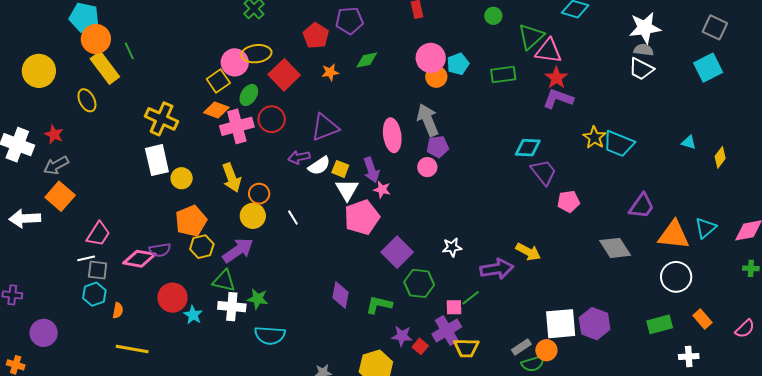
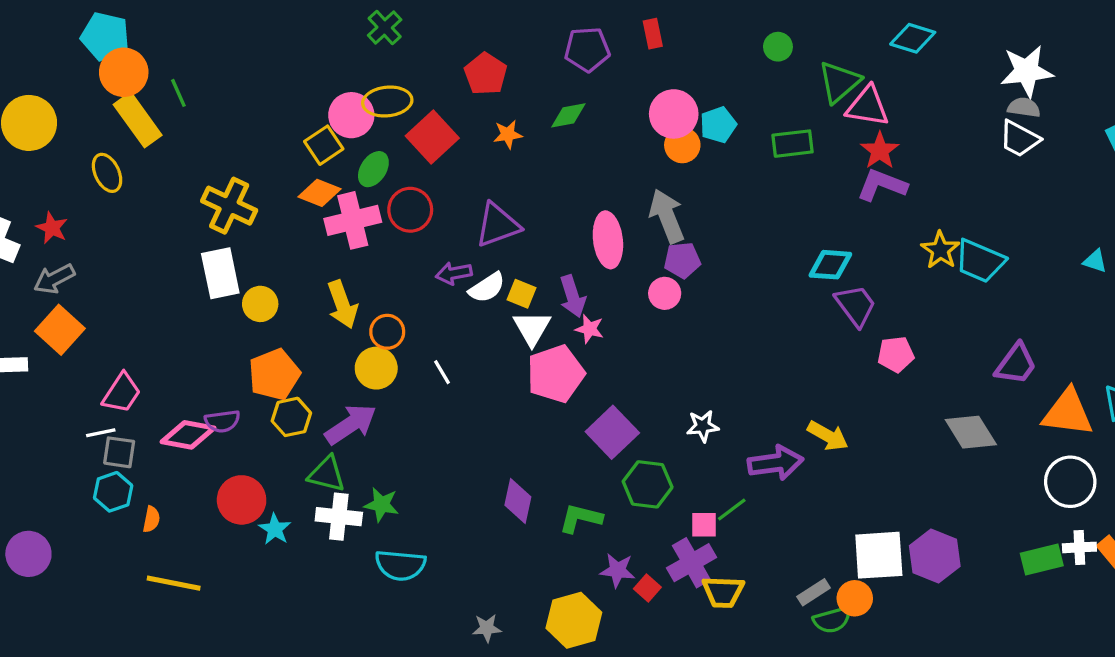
purple pentagon: (349, 21) -> (587, 49), moved
white cross: (689, 356) -> (1079, 547), moved

